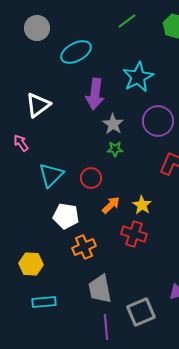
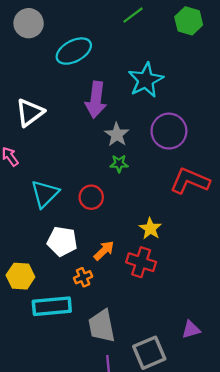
orange arrow: (111, 205) -> (104, 251), moved
orange cross: (84, 247) -> (83, 277), size x0.7
yellow hexagon: (31, 264) -> (20, 276), moved
cyan rectangle: (44, 302) -> (52, 306), moved, size x1.4

